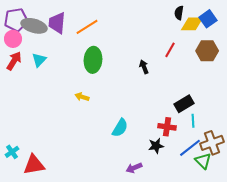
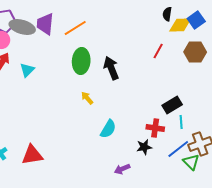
cyan triangle: (39, 60) -> (27, 70), moved
black arrow: (144, 67) -> (111, 68), moved, size x1.6
yellow arrow: (82, 97) -> (87, 98), moved, turned 32
red triangle: (34, 165) -> (32, 155), moved

